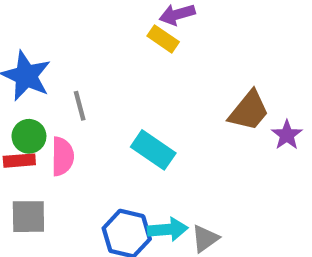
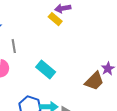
brown trapezoid: (249, 111) -> (94, 81), moved

